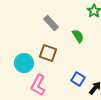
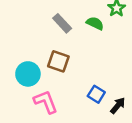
green semicircle: (78, 36) -> (95, 23), moved, turned -32
pink L-shape: (38, 85) -> (46, 102), turned 130

